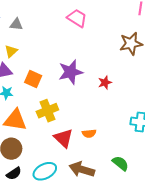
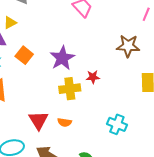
purple star: (71, 72) -> (62, 58), turned -30
yellow cross: (47, 111) -> (70, 89), moved

